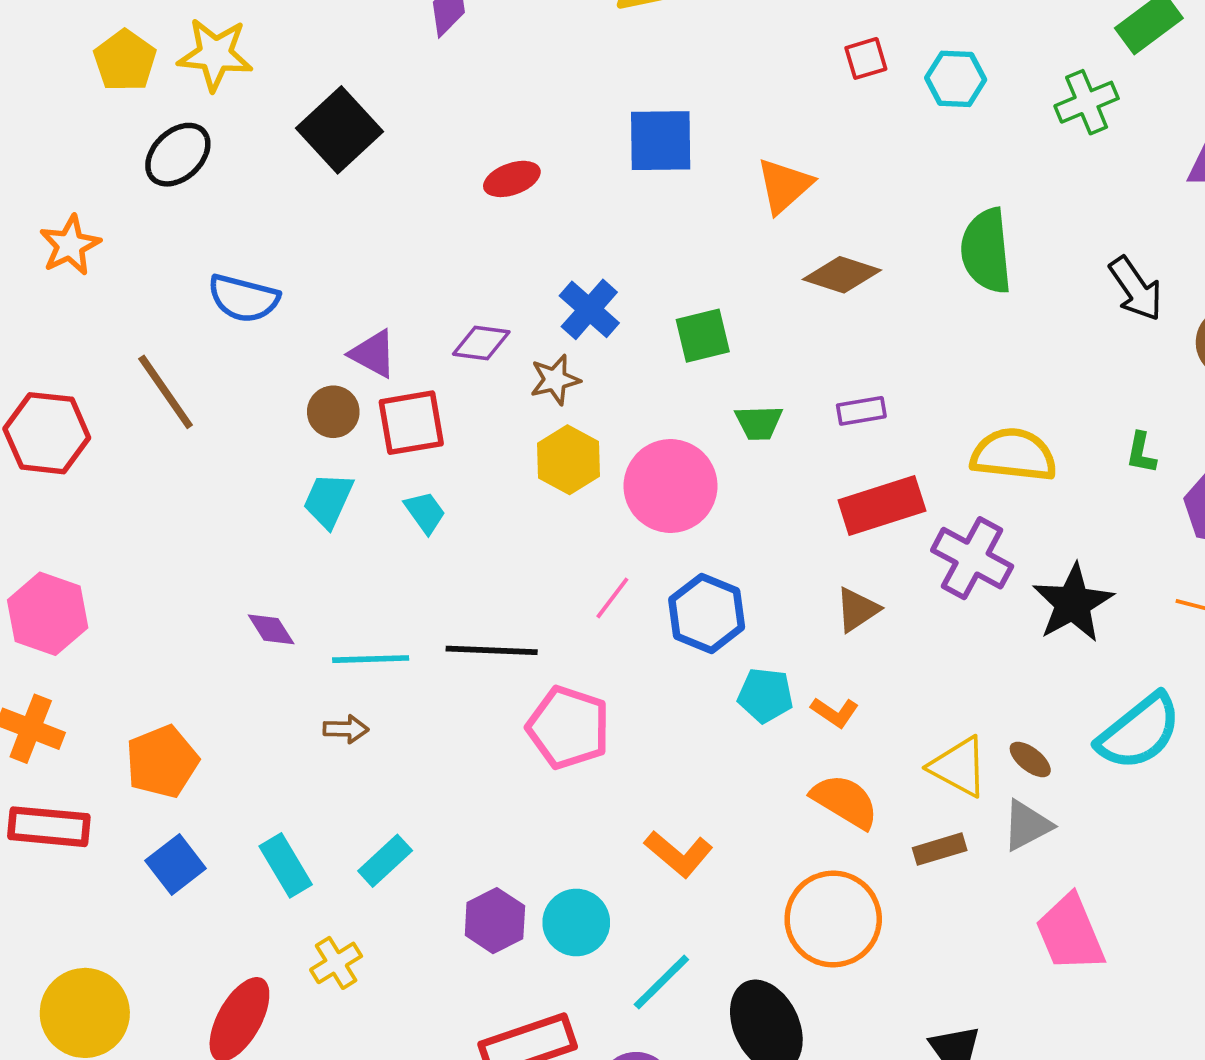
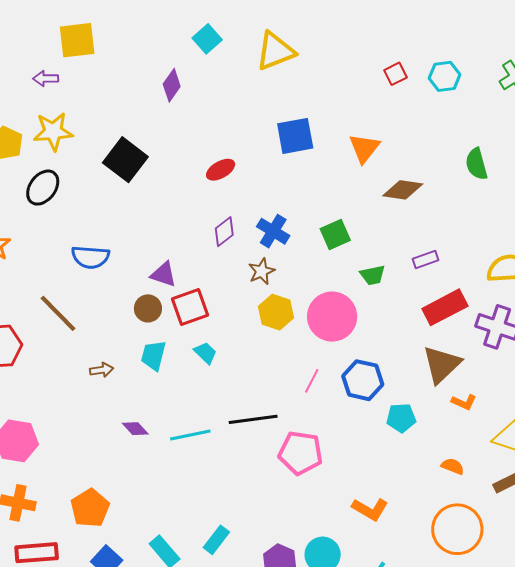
green semicircle: (986, 251) -> (476, 164), size x0.7
purple diamond: (481, 343) -> (224, 232), moved, turned -36
brown triangle: (857, 610) -> (442, 364), size x1.6
orange L-shape: (835, 712) -> (464, 402), moved
brown arrow: (346, 729) -> (102, 370), moved
orange semicircle: (845, 801) -> (453, 466), size x0.6

